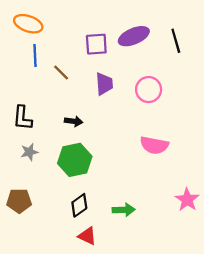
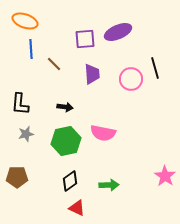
black line: (176, 41) -> (155, 68), moved
pink semicircle: (154, 145) -> (103, 133), moved

